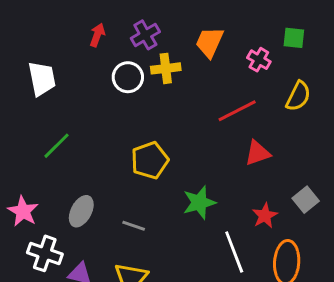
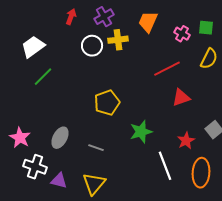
green square: (294, 38) -> (206, 28), moved
white trapezoid: (42, 79) -> (33, 47), turned -115
green line: (56, 146) -> (43, 77), moved

